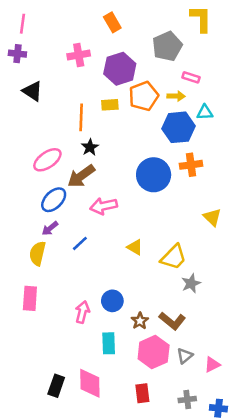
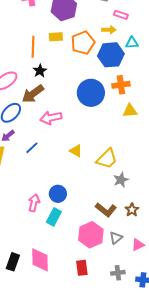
orange pentagon: (144, 96) -> (83, 43), moved
yellow triangle: (212, 217) -> (130, 111), moved, turned -49
brown star: (140, 321) -> (132, 210), moved
cyan rectangle: (109, 343) -> (54, 217), moved, turned 30

